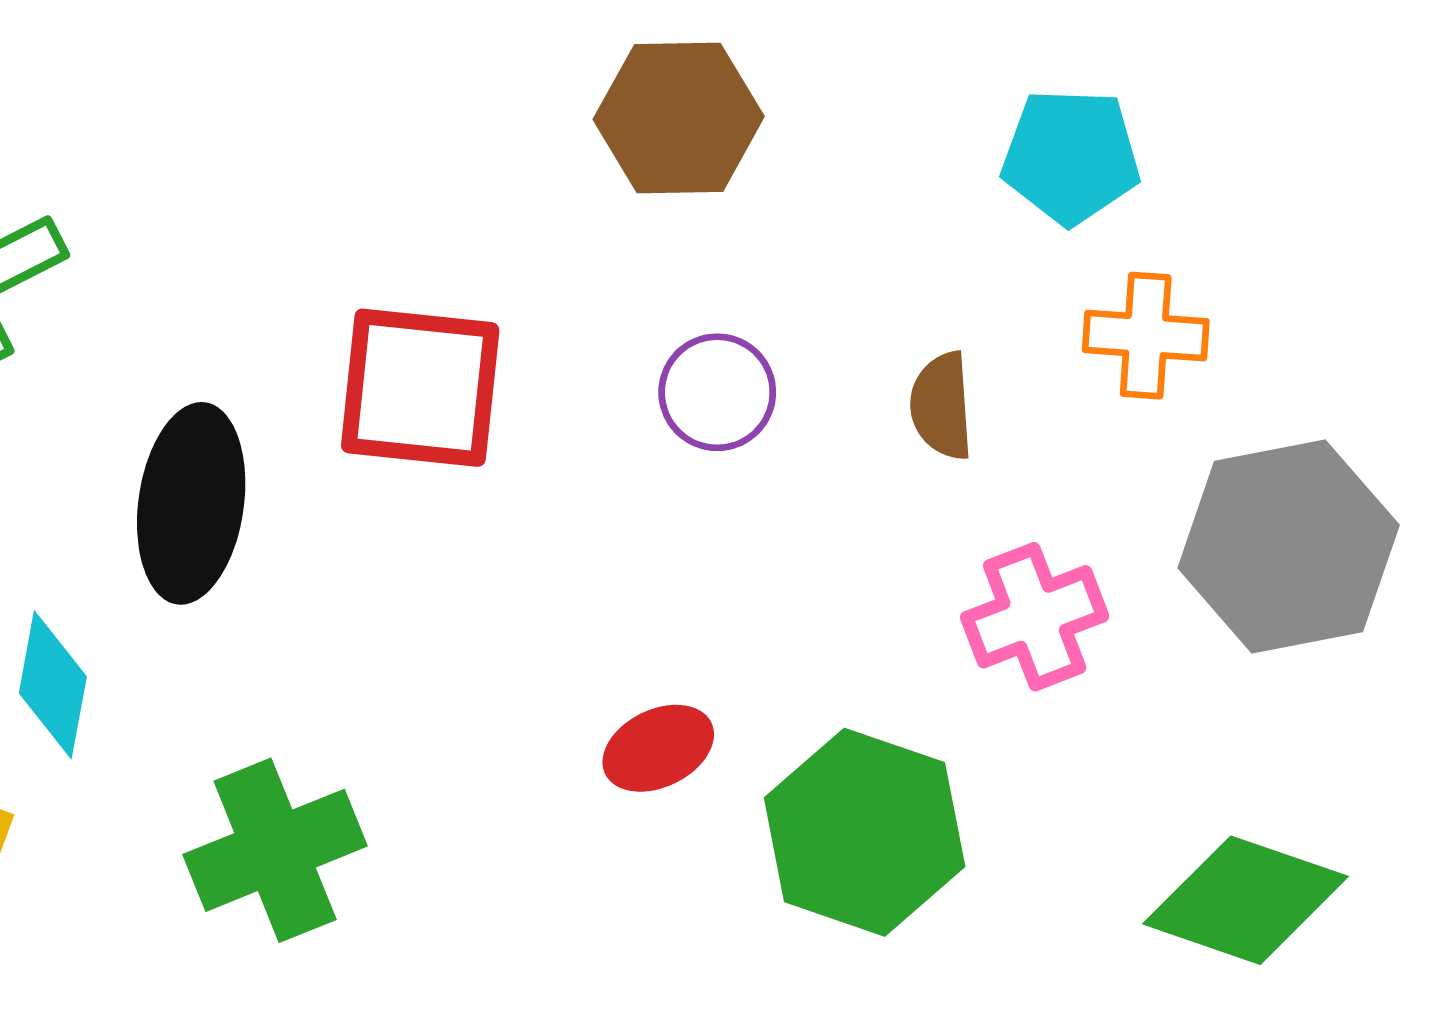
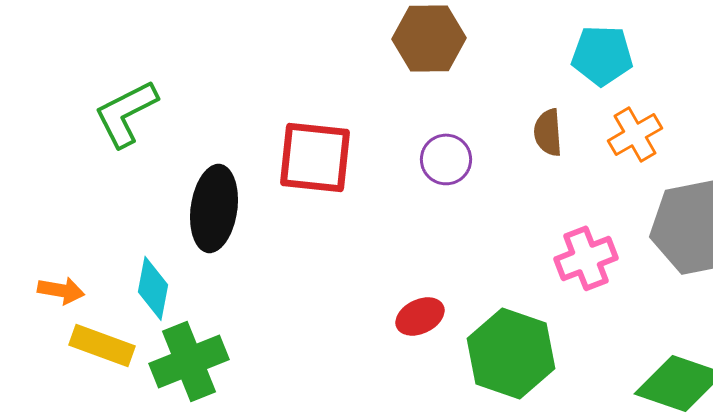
orange cross: (1146, 336) -> (635, 134), turned -34
brown semicircle: (942, 406) -> (548, 132), moved
green cross: (275, 850) -> (189, 361), moved

